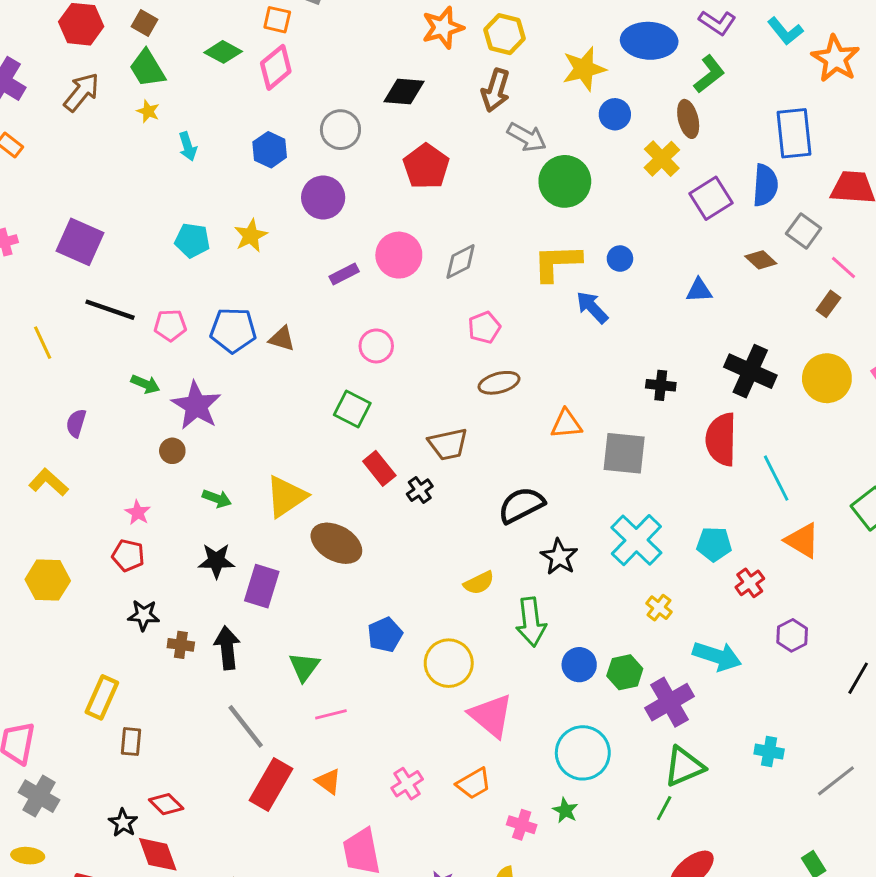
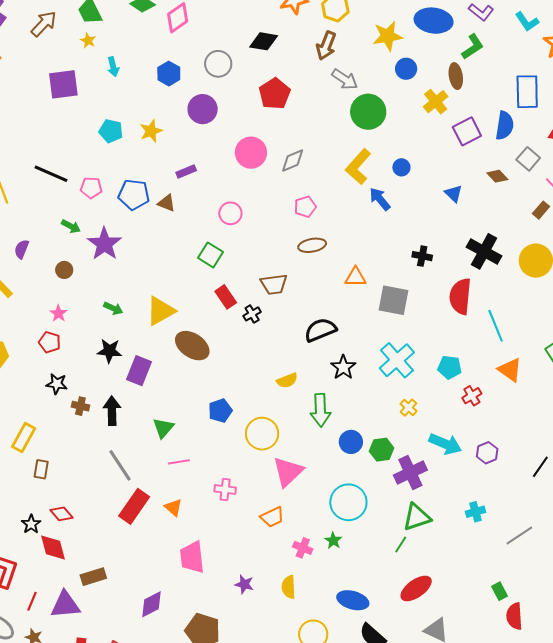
purple square: (80, 242) -> (63, 84), moved, turned -36
yellow L-shape: (557, 263) -> (358, 167), turned -51
purple rectangle: (344, 274) -> (186, 172), moved
blue triangle: (699, 290) -> (454, 194), turned 42
brown circle: (172, 451) -> (64, 270), moved
purple hexagon: (792, 635) -> (487, 453), moved
pink triangle: (491, 716) -> (288, 472), turned 32
cyan cross: (769, 752) -> (476, 512), turned -30
pink cross: (407, 784) -> (225, 489), moved, turned 35

